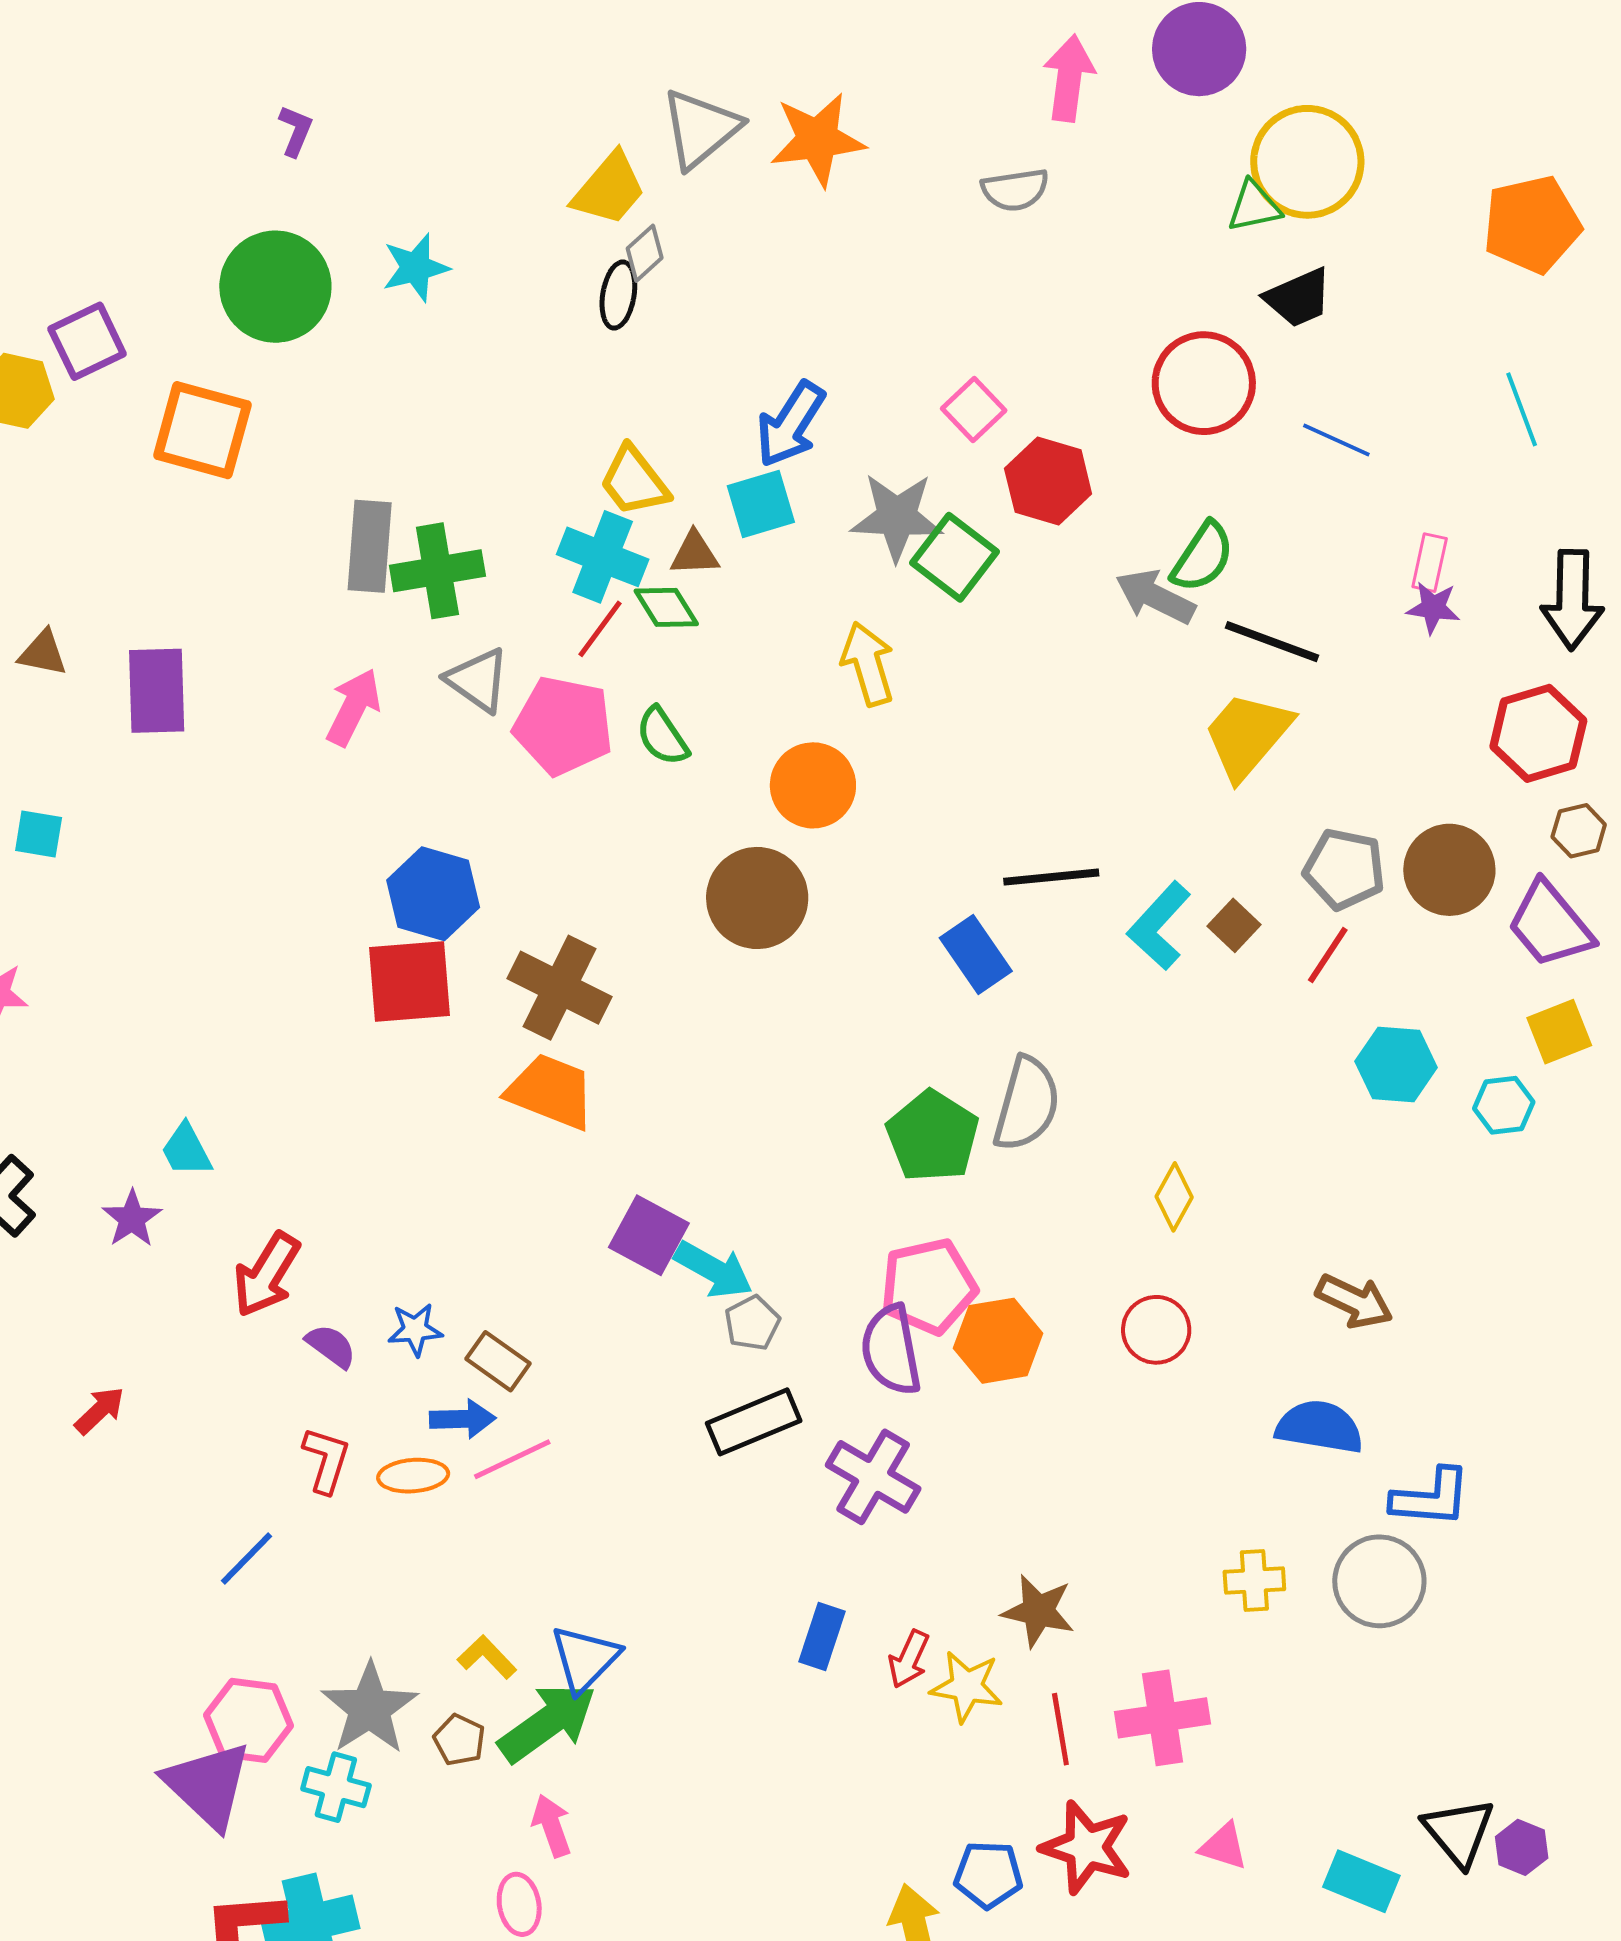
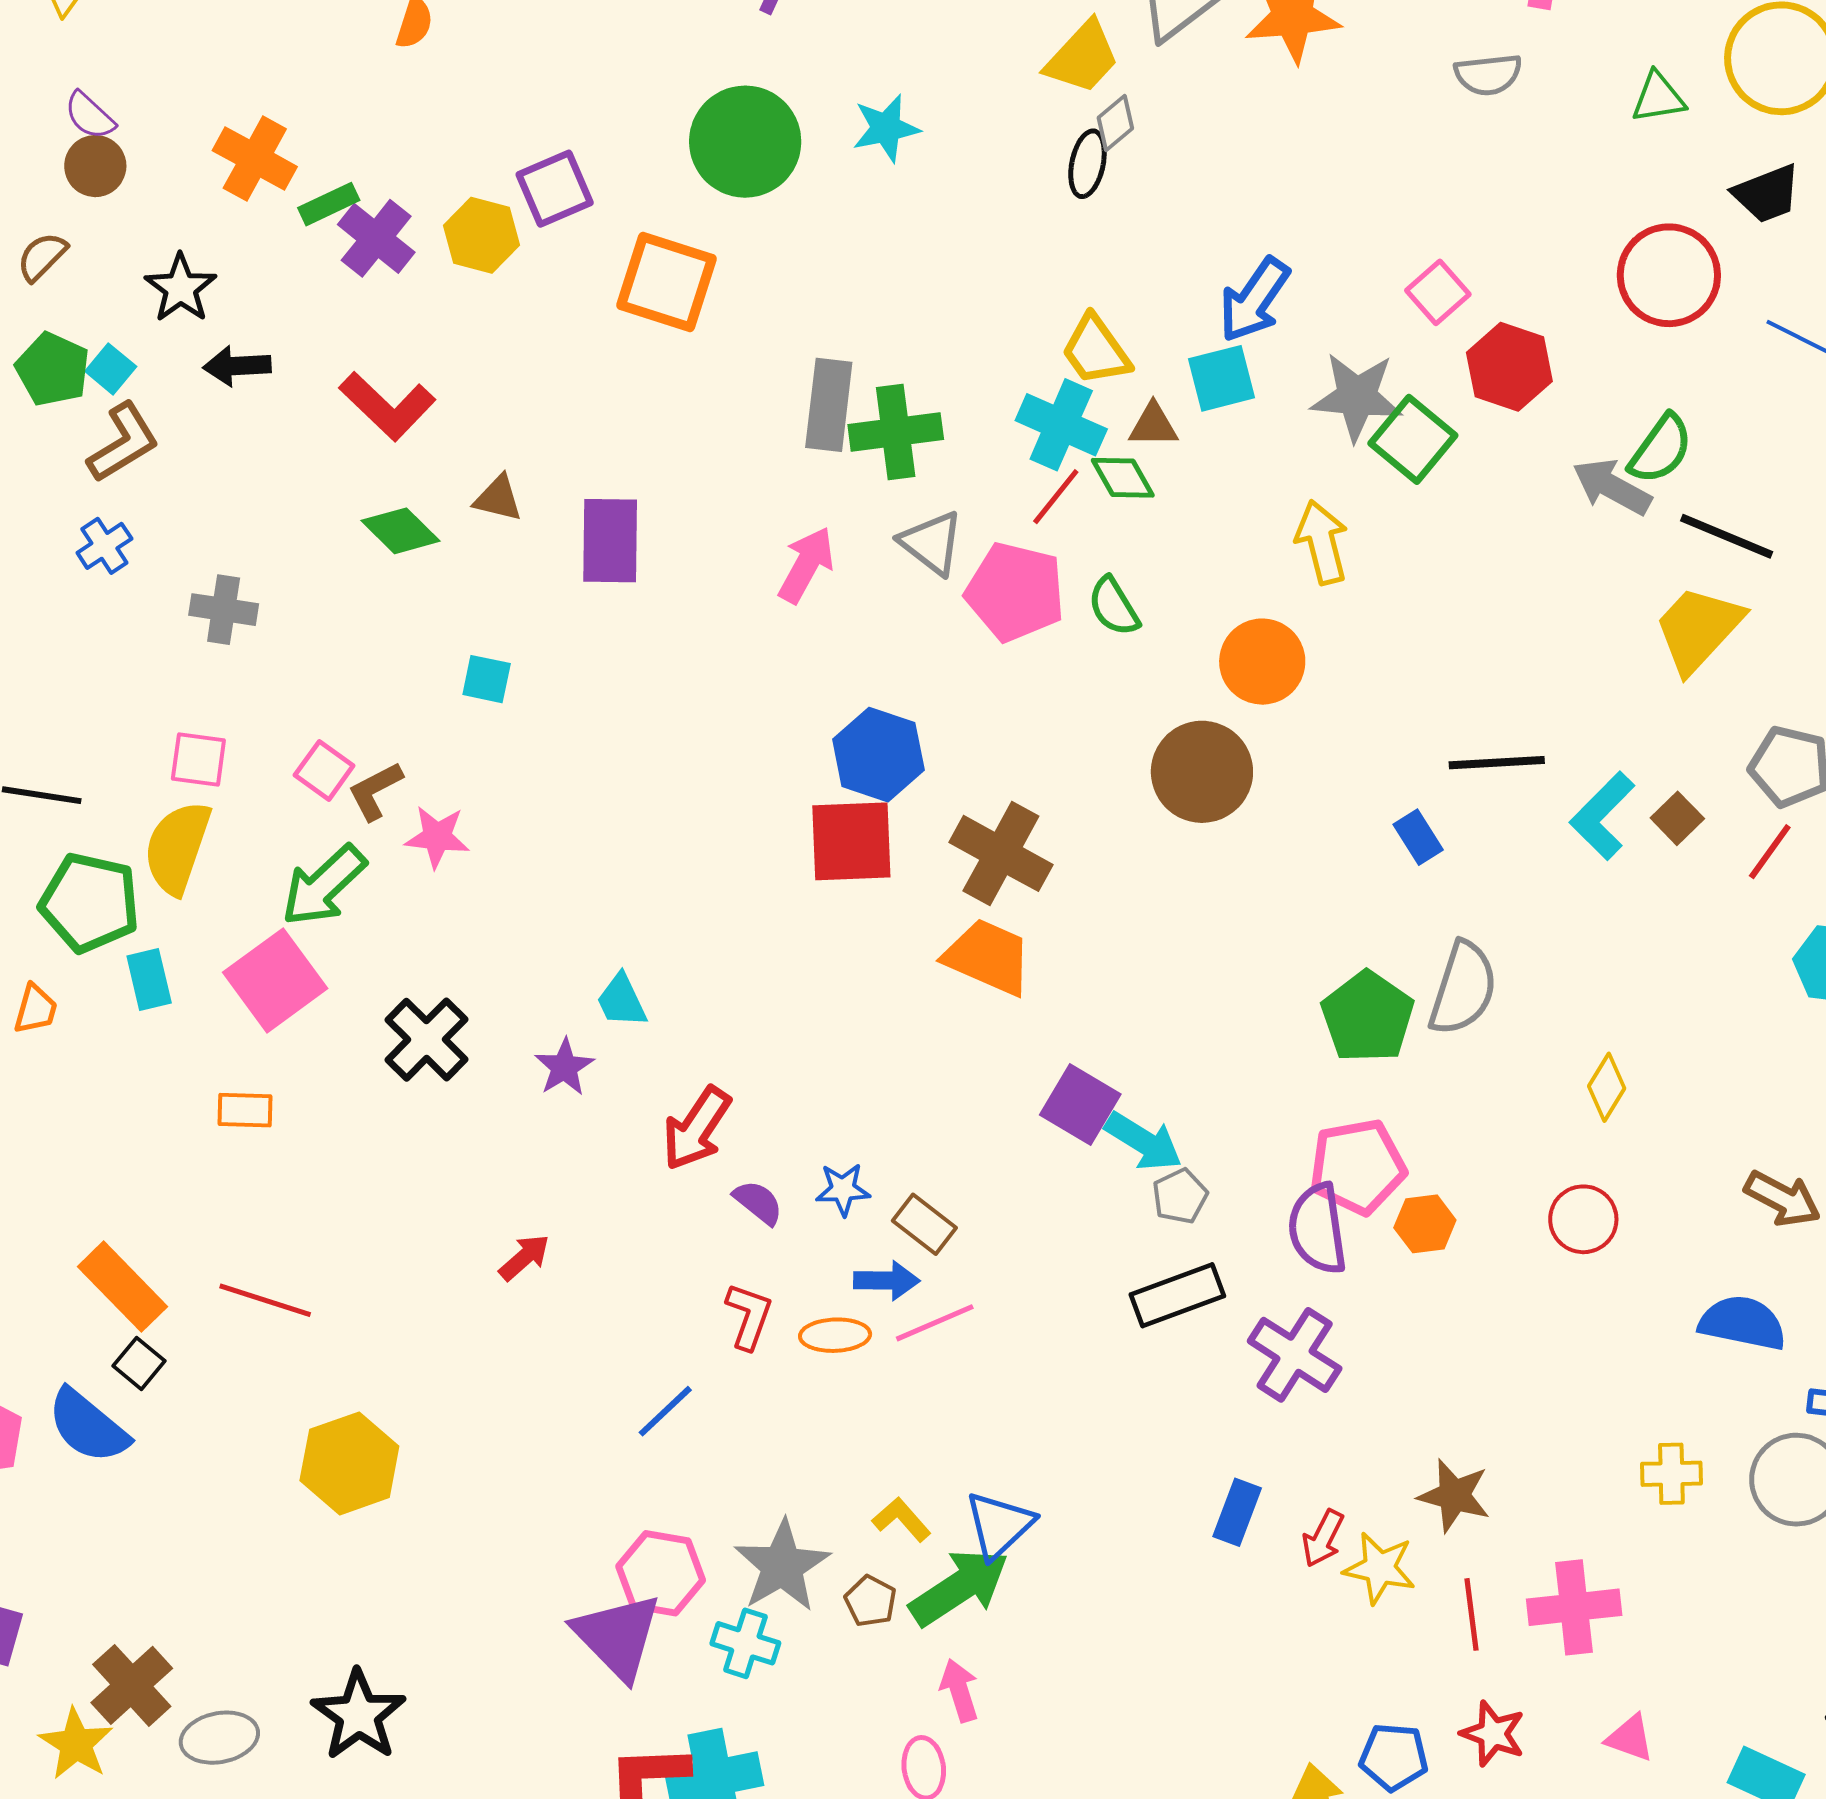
green triangle: (1254, 206) -> (1658, 98), moved
blue rectangle: (976, 955) -> (1418, 837), size x0.7
orange hexagon: (998, 1341) -> (1425, 1224), size x0.7
red star: (1087, 1847) -> (1493, 1734), size x0.7

